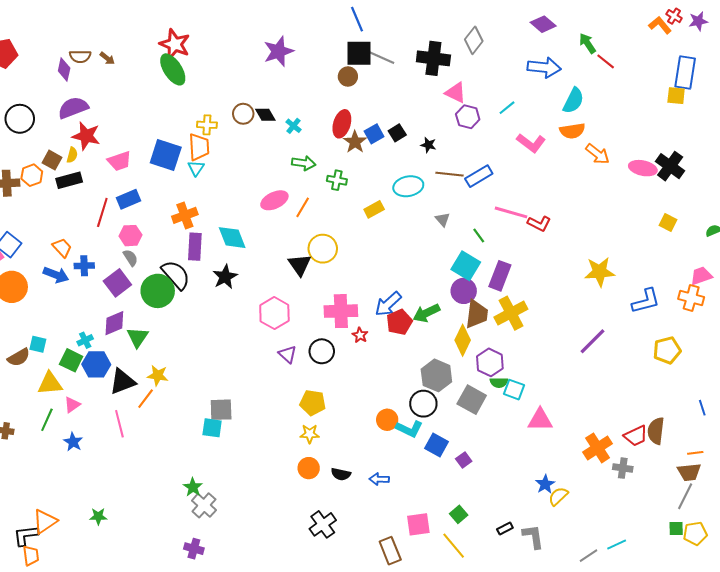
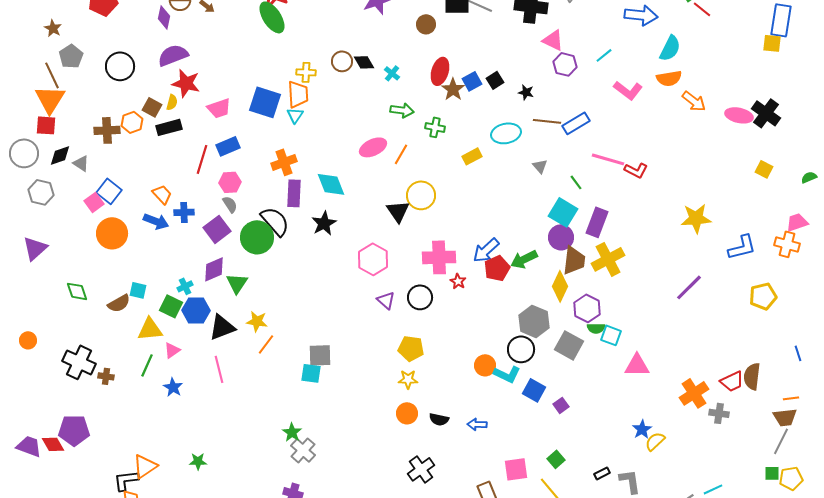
brown circle: (348, 77) -> (426, 24), moved
orange line: (146, 399) -> (266, 344), moved

